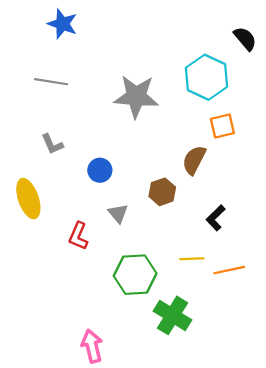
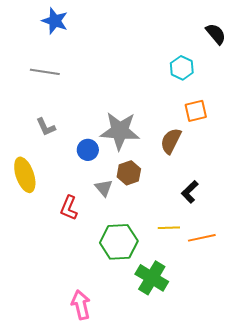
cyan hexagon: (207, 77) -> (182, 68), size x0.6
gray star: (136, 96) -> (120, 131), moved
brown hexagon: (162, 192) -> (129, 173), moved

